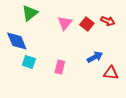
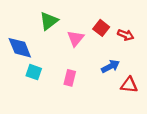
green triangle: (30, 13) -> (49, 21), moved
red arrow: (108, 21) -> (126, 35), moved
pink triangle: (65, 23) -> (76, 38), moved

